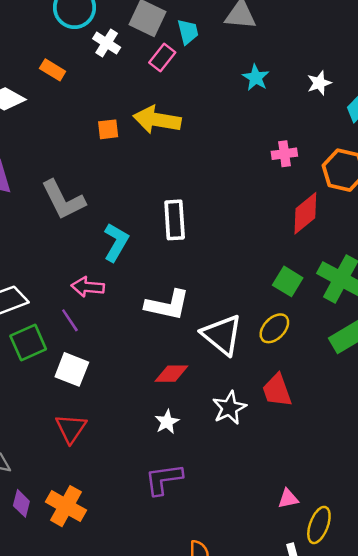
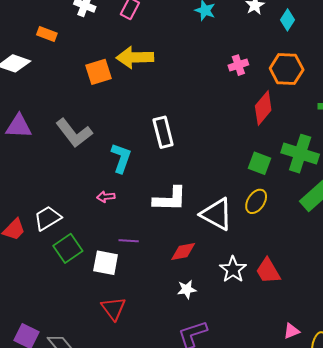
orange square: (108, 129) -> (99, 72), size x1.5
pink arrow: (88, 287) -> (106, 197), size x0.7
purple line: (70, 320) -> (129, 241), moved, turned -42
red trapezoid: (277, 390) -> (268, 271), moved
white star: (167, 422) -> (187, 289), turned 30

